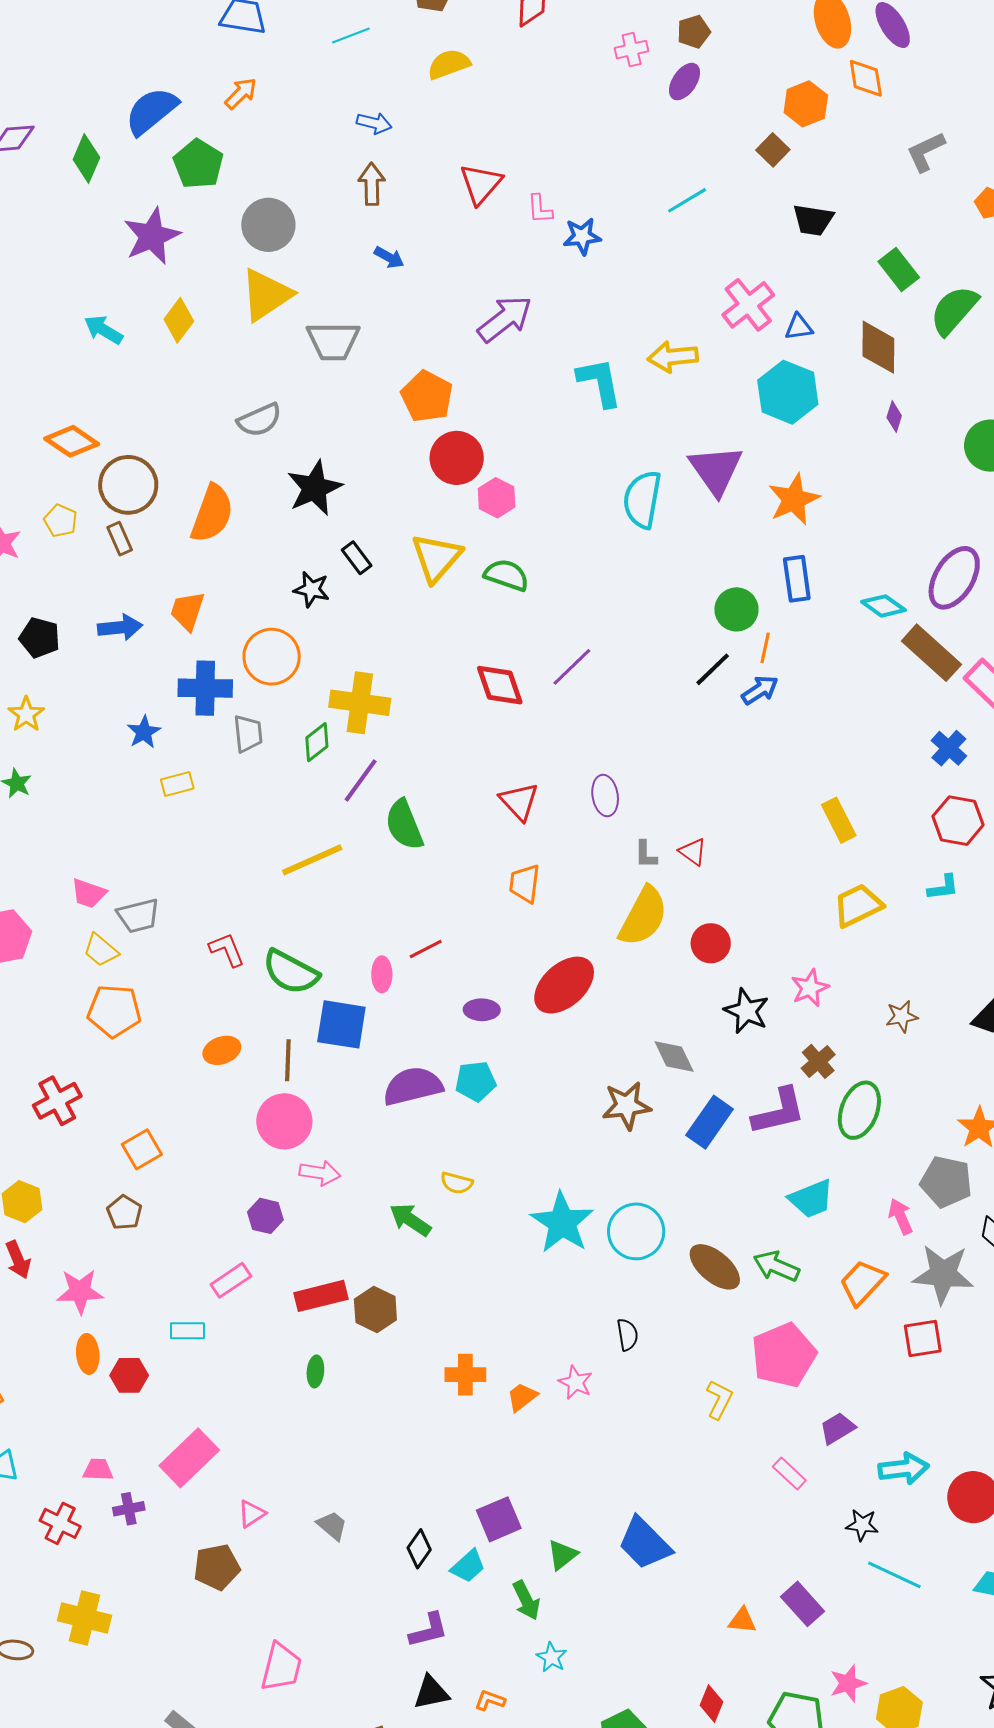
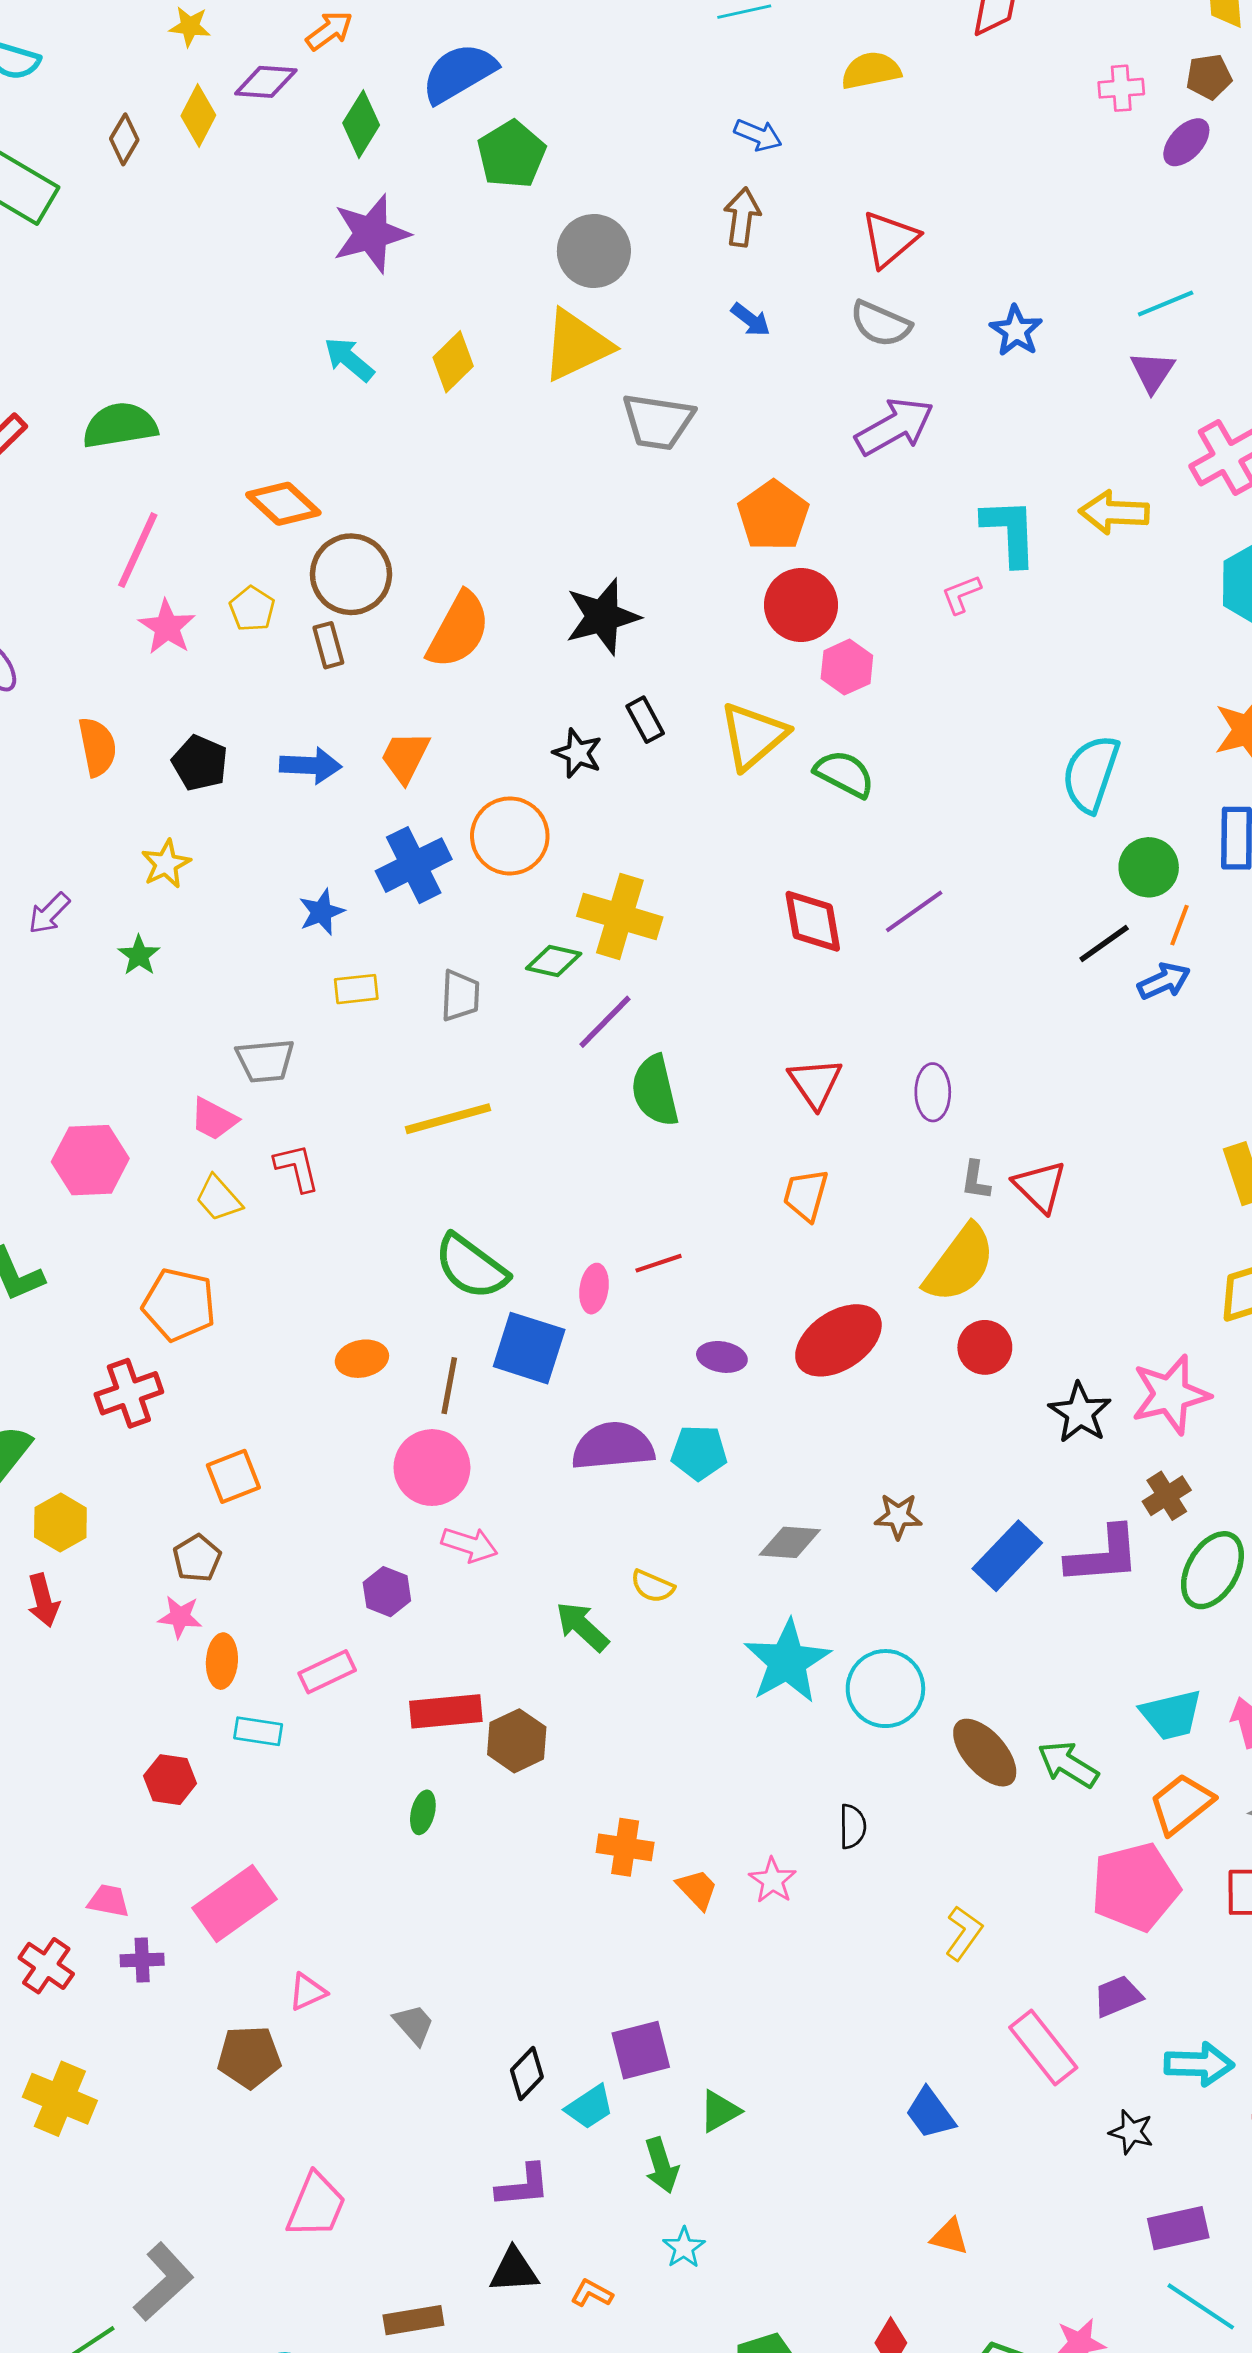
orange arrow: (241, 93) -> (329, 31), moved
pink L-shape: (540, 209) -> (961, 594), moved, turned 64
purple star: (152, 236) -> (371, 234), moved
blue star: (582, 236) -> (1016, 331), turned 30
gray semicircle: (259, 420) -> (881, 324), moved, turned 39
purple triangle: (716, 470) -> (1152, 372), moved, size x0.6
cyan semicircle: (642, 499) -> (1091, 774), moved
blue cross: (205, 688) -> (414, 865), turned -36
gray trapezoid: (248, 734) -> (460, 996), moved
green diamond: (317, 742) -> (554, 961), turned 42
red triangle: (693, 852) -> (1040, 1186), size x1.4
yellow line: (312, 860) -> (448, 1119), moved
gray trapezoid: (138, 916) -> (265, 1061), moved
red circle: (711, 943) -> (985, 1347), moved
red L-shape: (227, 950) -> (297, 1168), moved
pink star: (810, 988) -> (1171, 1395), size x1.5
orange pentagon: (114, 1011) -> (179, 1305), moved
gray diamond: (674, 1056) -> (790, 1542), moved, turned -69
brown star: (626, 1106) -> (898, 1516), size x0.7
cyan trapezoid: (811, 1199) -> (1171, 1715), moved
pink star: (80, 1291) -> (180, 1617), moved, size x0.7
orange ellipse: (88, 1354) -> (222, 1661), moved
pink pentagon: (784, 1355) -> (1135, 1887), moved
orange trapezoid: (522, 1397) -> (697, 1889), turned 76
pink rectangle: (789, 1473) -> (1043, 2047), size x1.6
blue trapezoid: (645, 1543) -> (930, 2113), moved, size x0.7
cyan line: (894, 1575) -> (1201, 2306), moved
purple rectangle: (803, 1604) -> (1178, 2228), moved, turned -69

